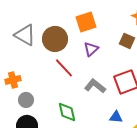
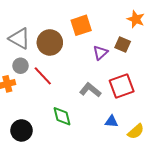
purple triangle: (91, 49) -> (100, 53), moved
red line: (64, 68) -> (43, 76), moved
gray circle: (26, 100) -> (21, 66), moved

